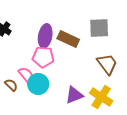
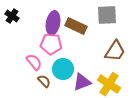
brown trapezoid: (107, 64) -> (115, 51), turned 70
cyan circle: (38, 84) -> (63, 69), moved
brown semicircle: (11, 85) -> (44, 81), moved

